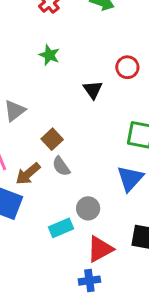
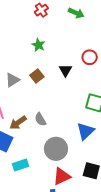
brown square: (52, 139) -> (37, 76), moved
gray circle: (88, 208) -> (56, 149), size x1.5
cyan rectangle: (61, 228) -> (21, 165), moved

